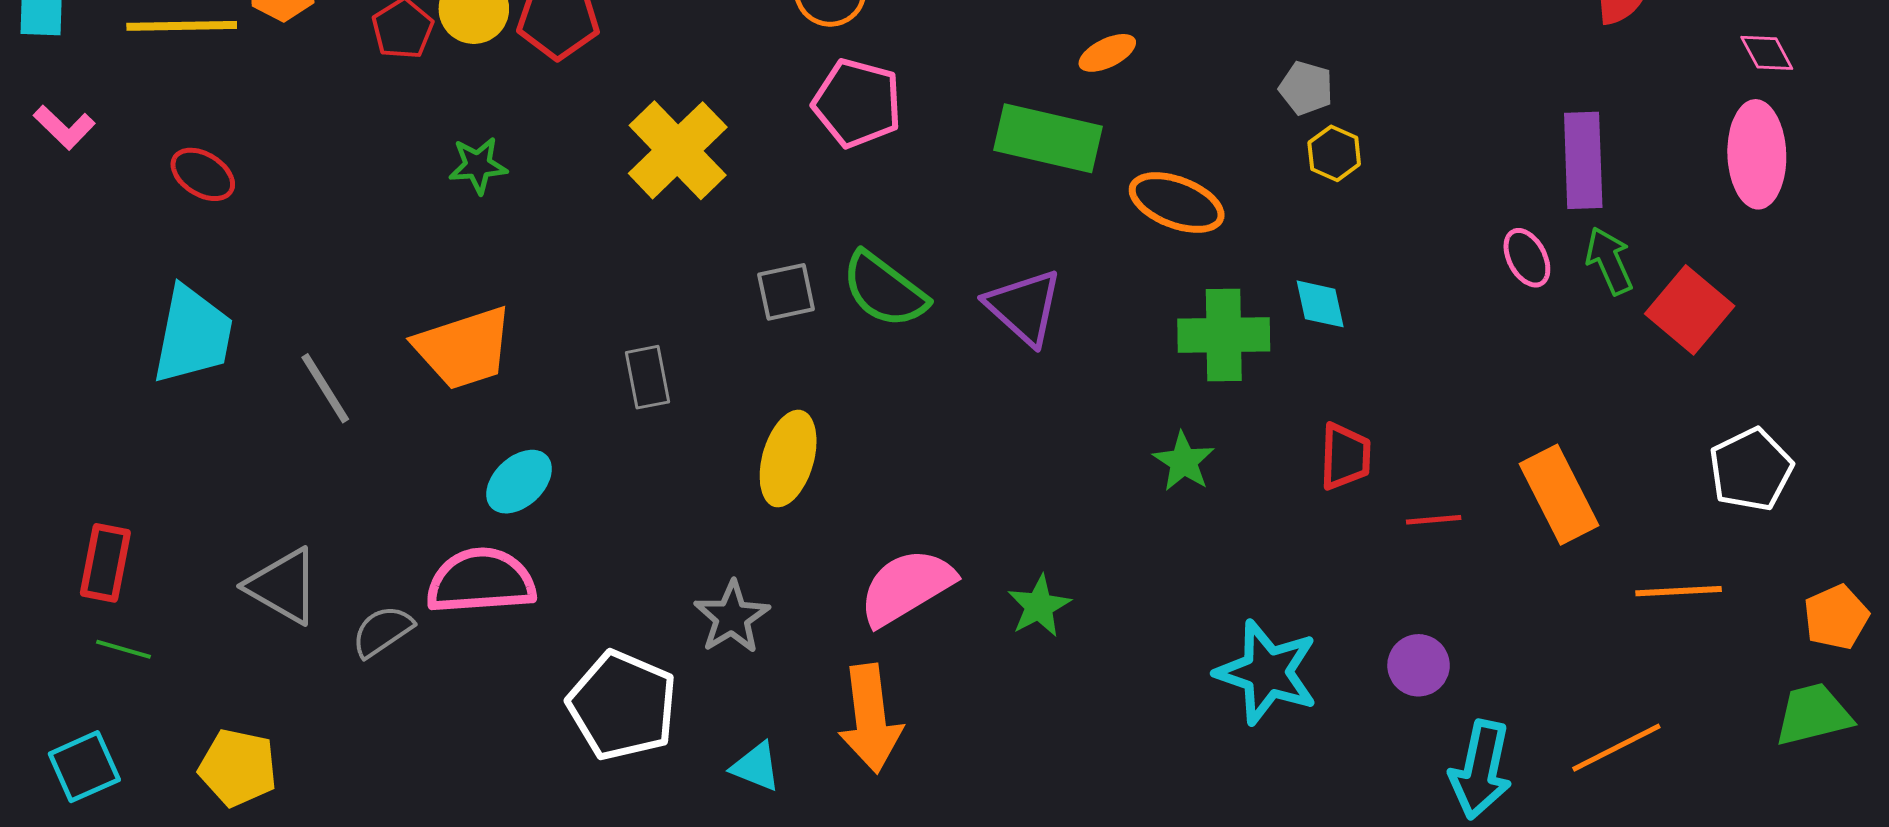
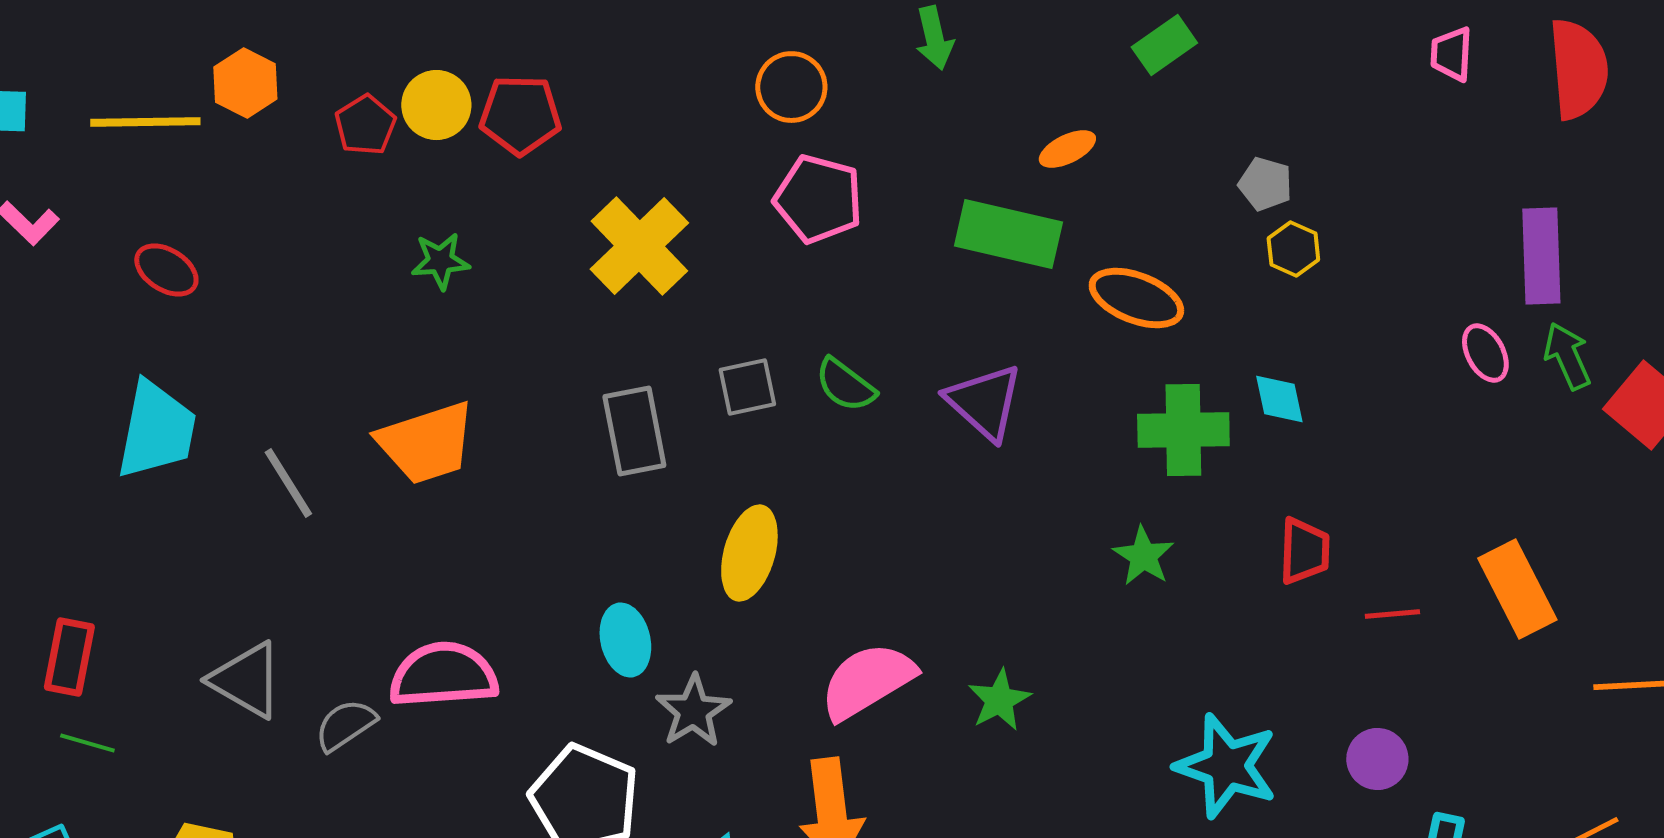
green semicircle: (884, 290) -> (845, 385), size x0.7
gray rectangle: (648, 377) -> (634, 431), moved, size x1.4
cyan ellipse: (519, 482) -> (625, 640), moved, turned -60

